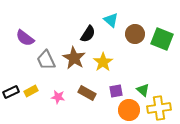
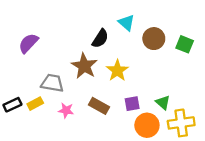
purple semicircle: (25, 38) -> (28, 43), turned 96
green square: (162, 39) -> (185, 44), size x0.7
gray trapezoid: (46, 60) -> (52, 83), moved, turned 125

